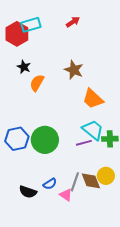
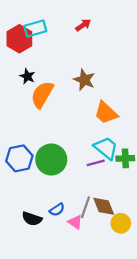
orange semicircle: (37, 83) -> (42, 95), size x1.4
yellow circle: (106, 176) -> (121, 223), moved

